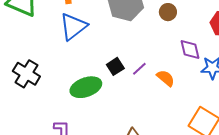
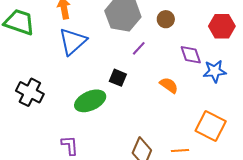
black square: (115, 66) -> (118, 78), turned -30
purple line: (139, 69) -> (139, 48), moved

